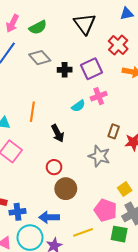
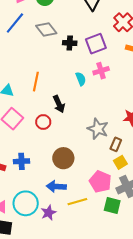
cyan semicircle: (78, 106) -> (81, 79), turned -80
brown rectangle: (114, 131) -> (116, 144), moved
red circle: (54, 167) -> (43, 122), moved
blue cross: (18, 212) -> (21, 161), moved
blue arrow: (49, 217) -> (56, 186), moved

